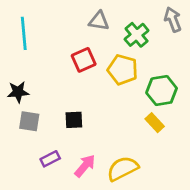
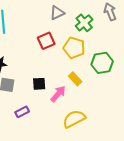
gray triangle: (99, 21) -> (57, 13), turned -35
yellow rectangle: (155, 123) -> (75, 79), moved
pink arrow: (85, 166) -> (58, 94), moved

